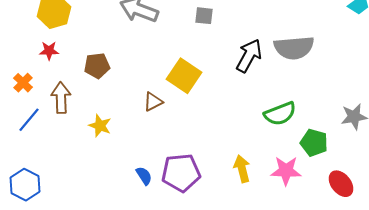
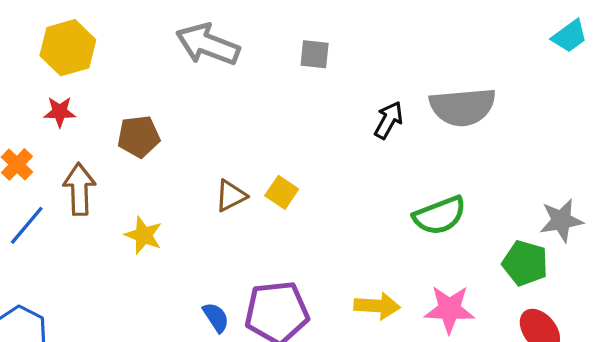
black arrow: (249, 56) -> (389, 120), size x0.7
yellow square: (184, 76) -> (282, 192), moved, size x0.6
green pentagon: (314, 143) -> (525, 263), moved
yellow arrow: (242, 169) -> (377, 306), turned 108

